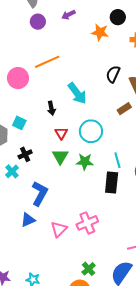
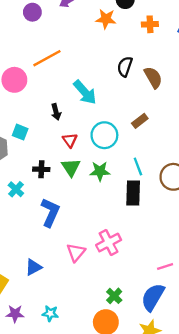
brown rectangle: (124, 109) -> (140, 121), moved
black cross: (25, 154) -> (41, 169), moved, turned 32
blue triangle: (28, 220) -> (33, 267), moved

